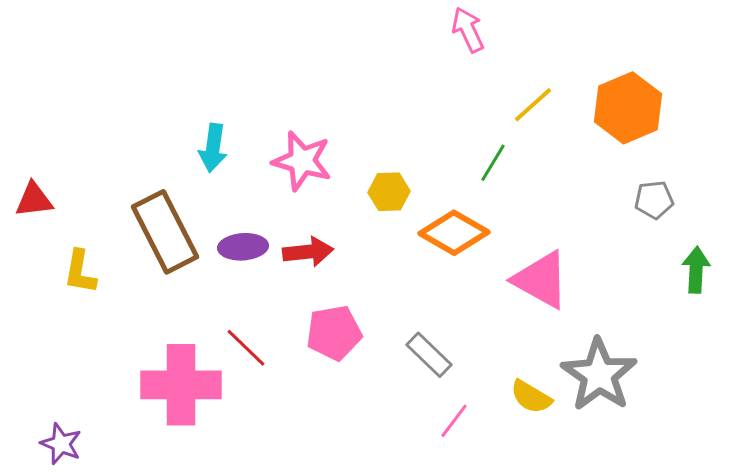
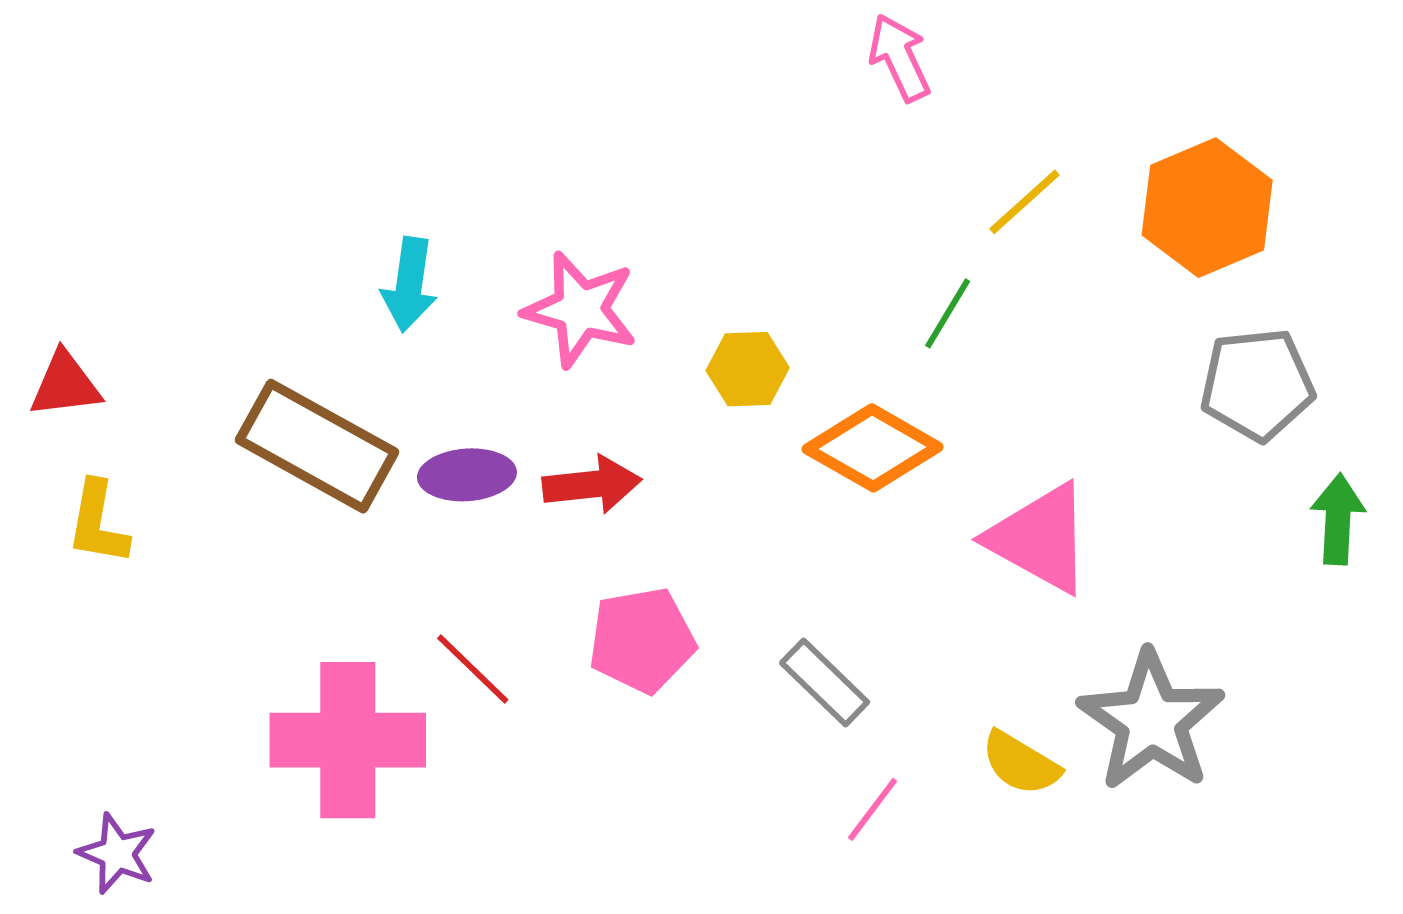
gray pentagon: (654, 200) -> (1257, 385), size x1.5
brown rectangle: (165, 232) -> (317, 446), turned -34
yellow L-shape: (80, 272) -> (98, 523), moved

